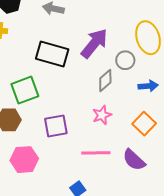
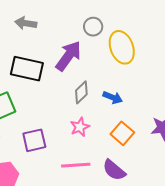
gray circle: (125, 60) -> (93, 27), moved
blue arrow: (148, 86) -> (113, 97), moved, turned 30

